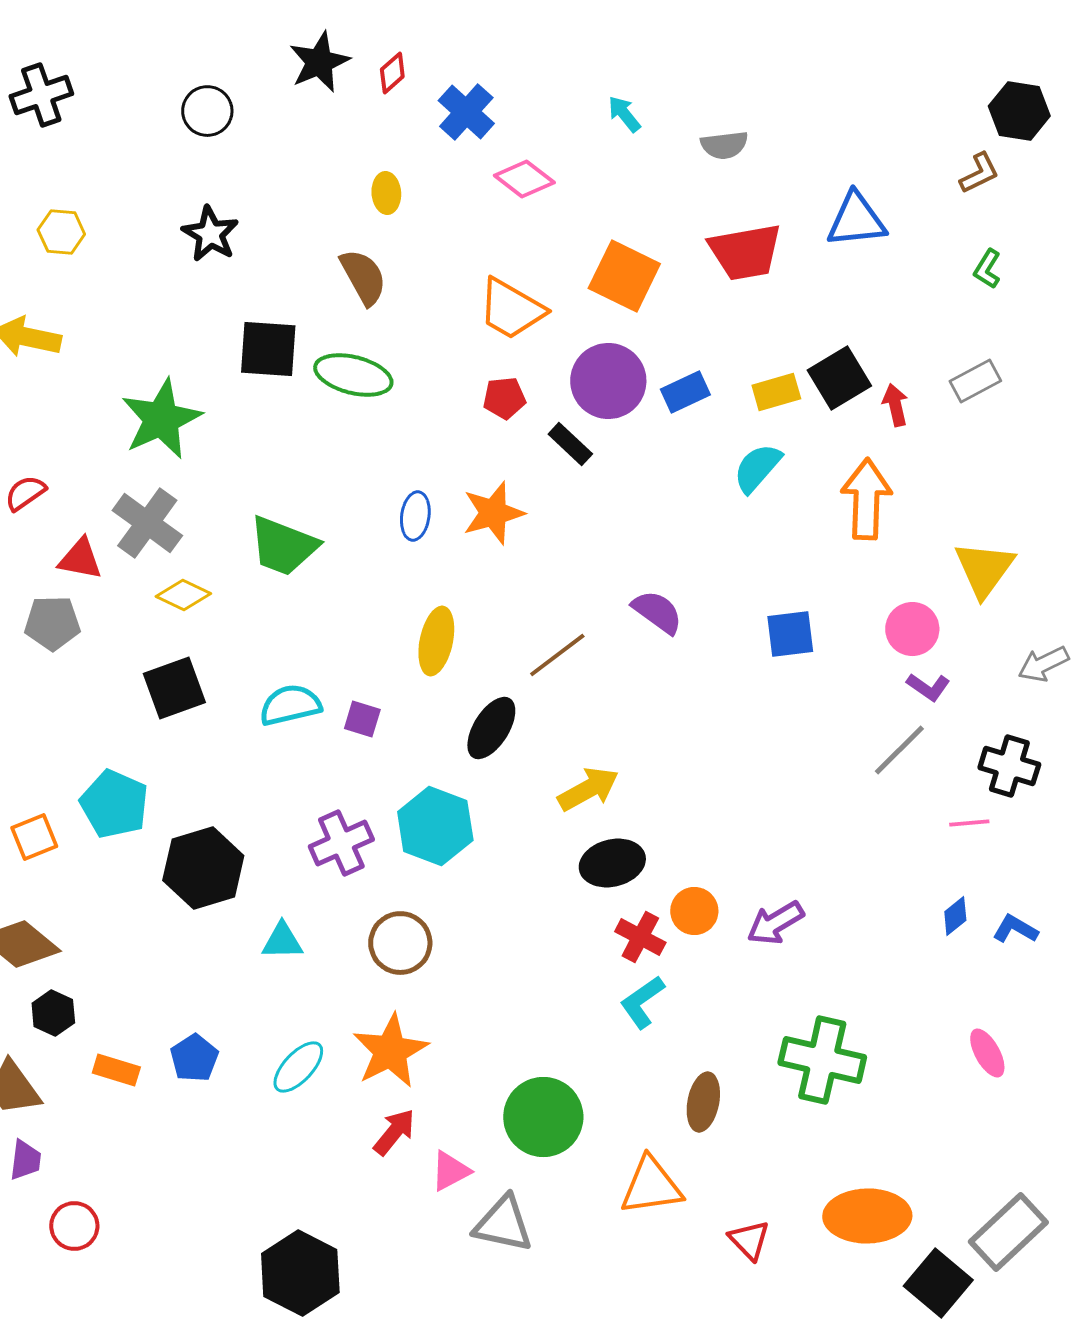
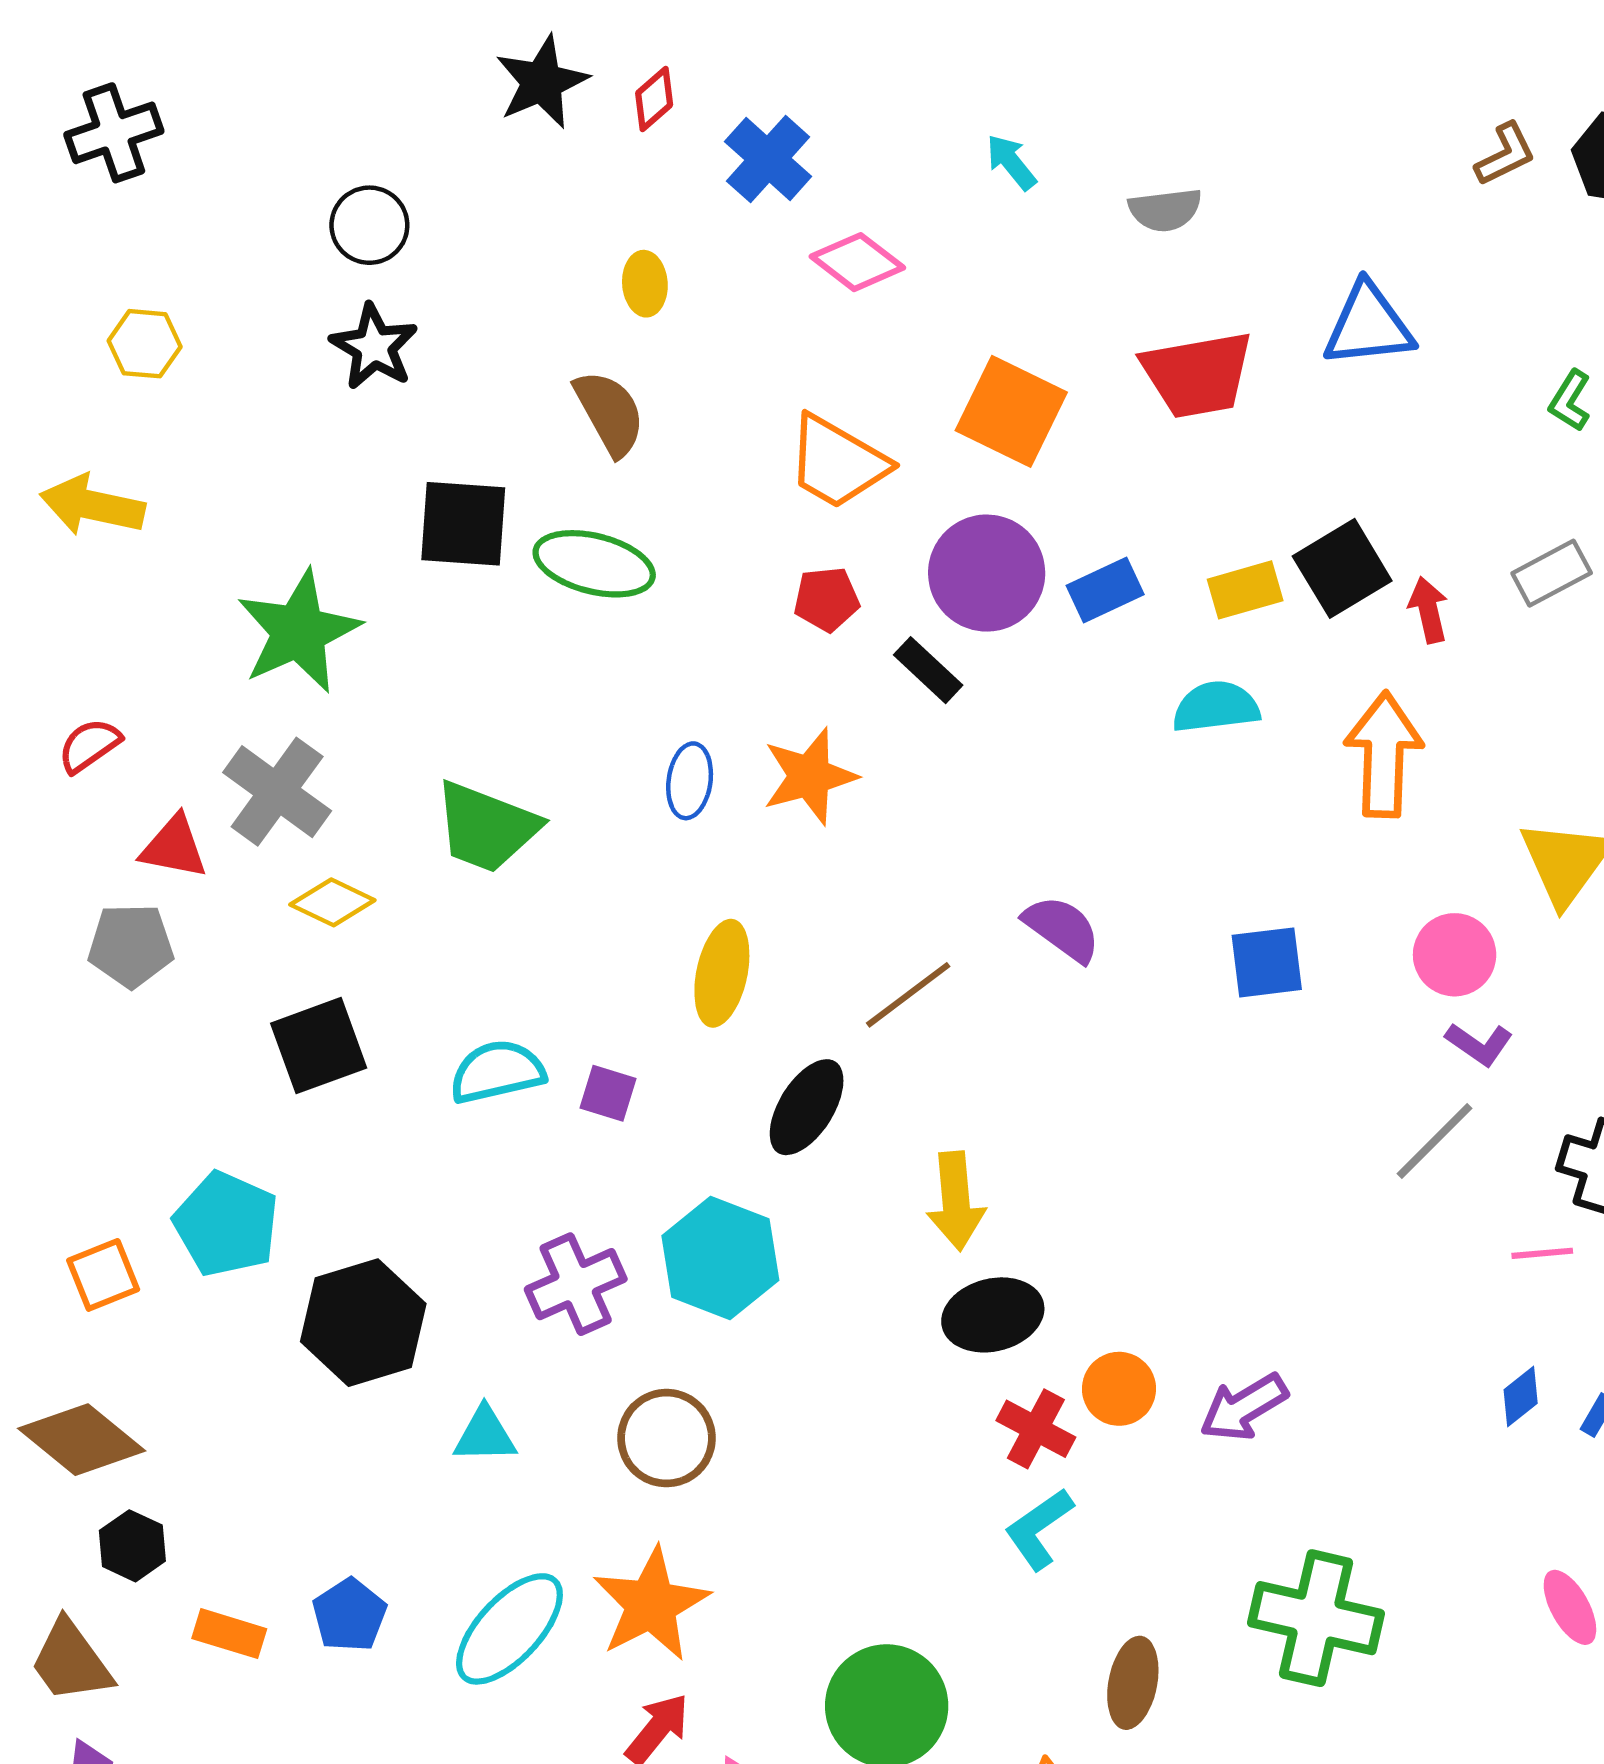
black circle: (207, 111) -> (369, 225), moved
brown L-shape: (979, 173) -> (1505, 154), moved
cyan semicircle: (757, 468) -> (1216, 707), turned 42
yellow arrow: (588, 789) -> (956, 1201), turned 114
cyan ellipse: (298, 1067) -> (509, 1629), size x1.4

